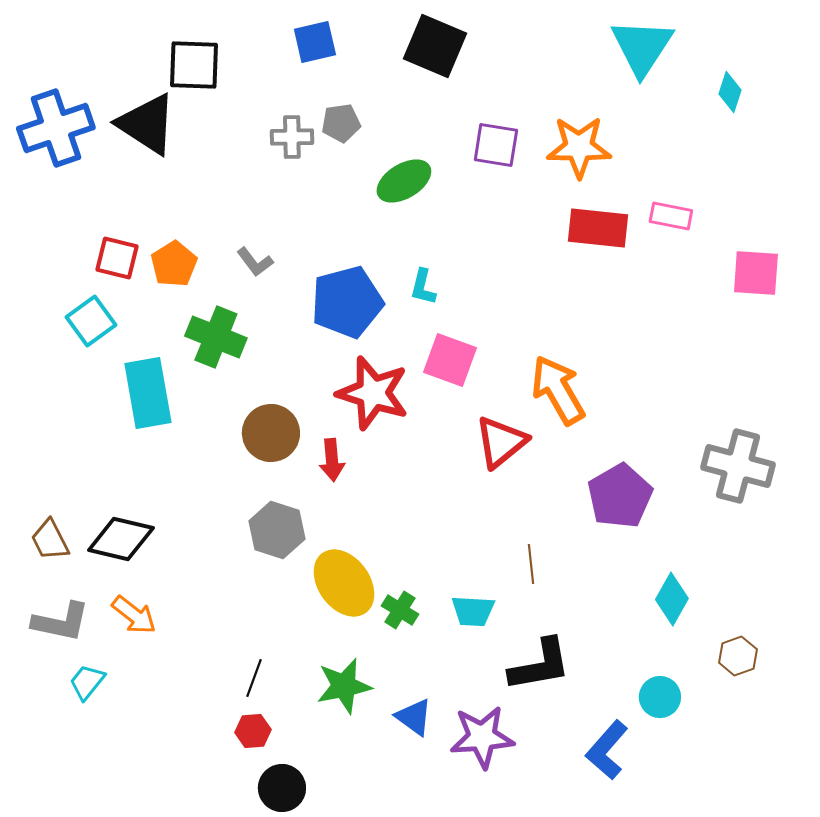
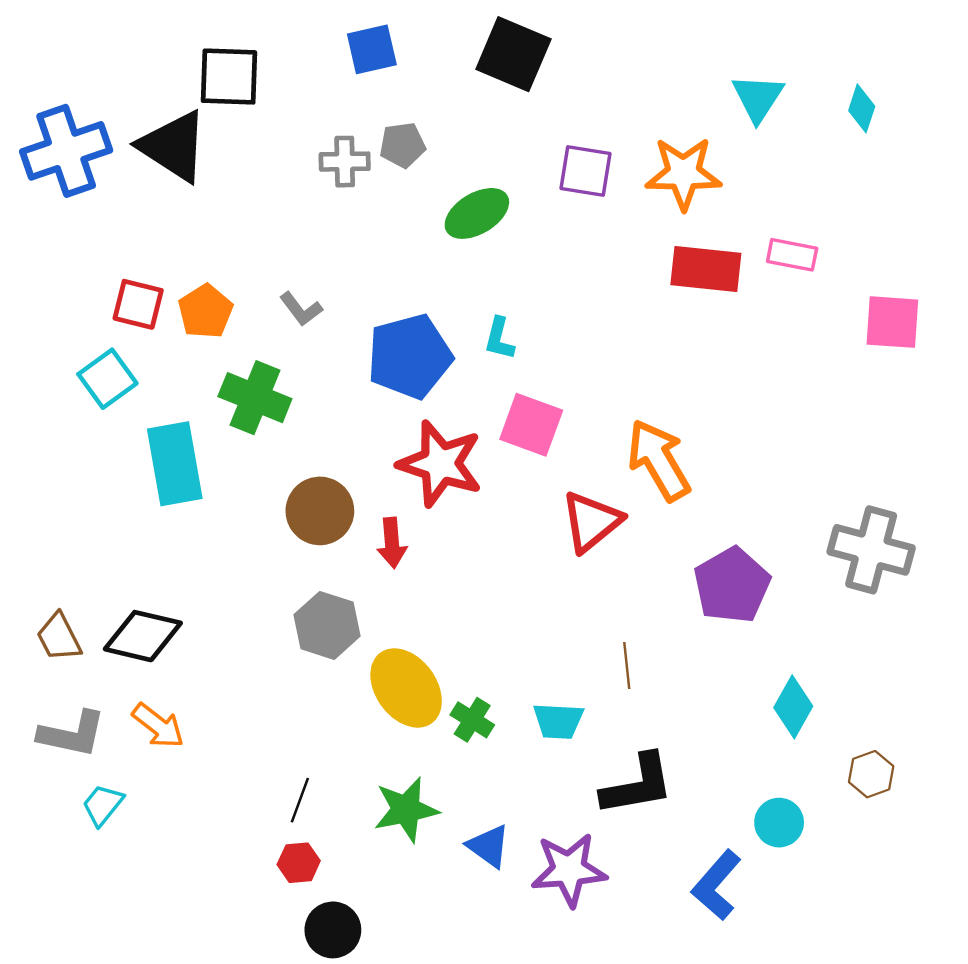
cyan triangle: (642, 47) -> (758, 98), moved, size x0.7

